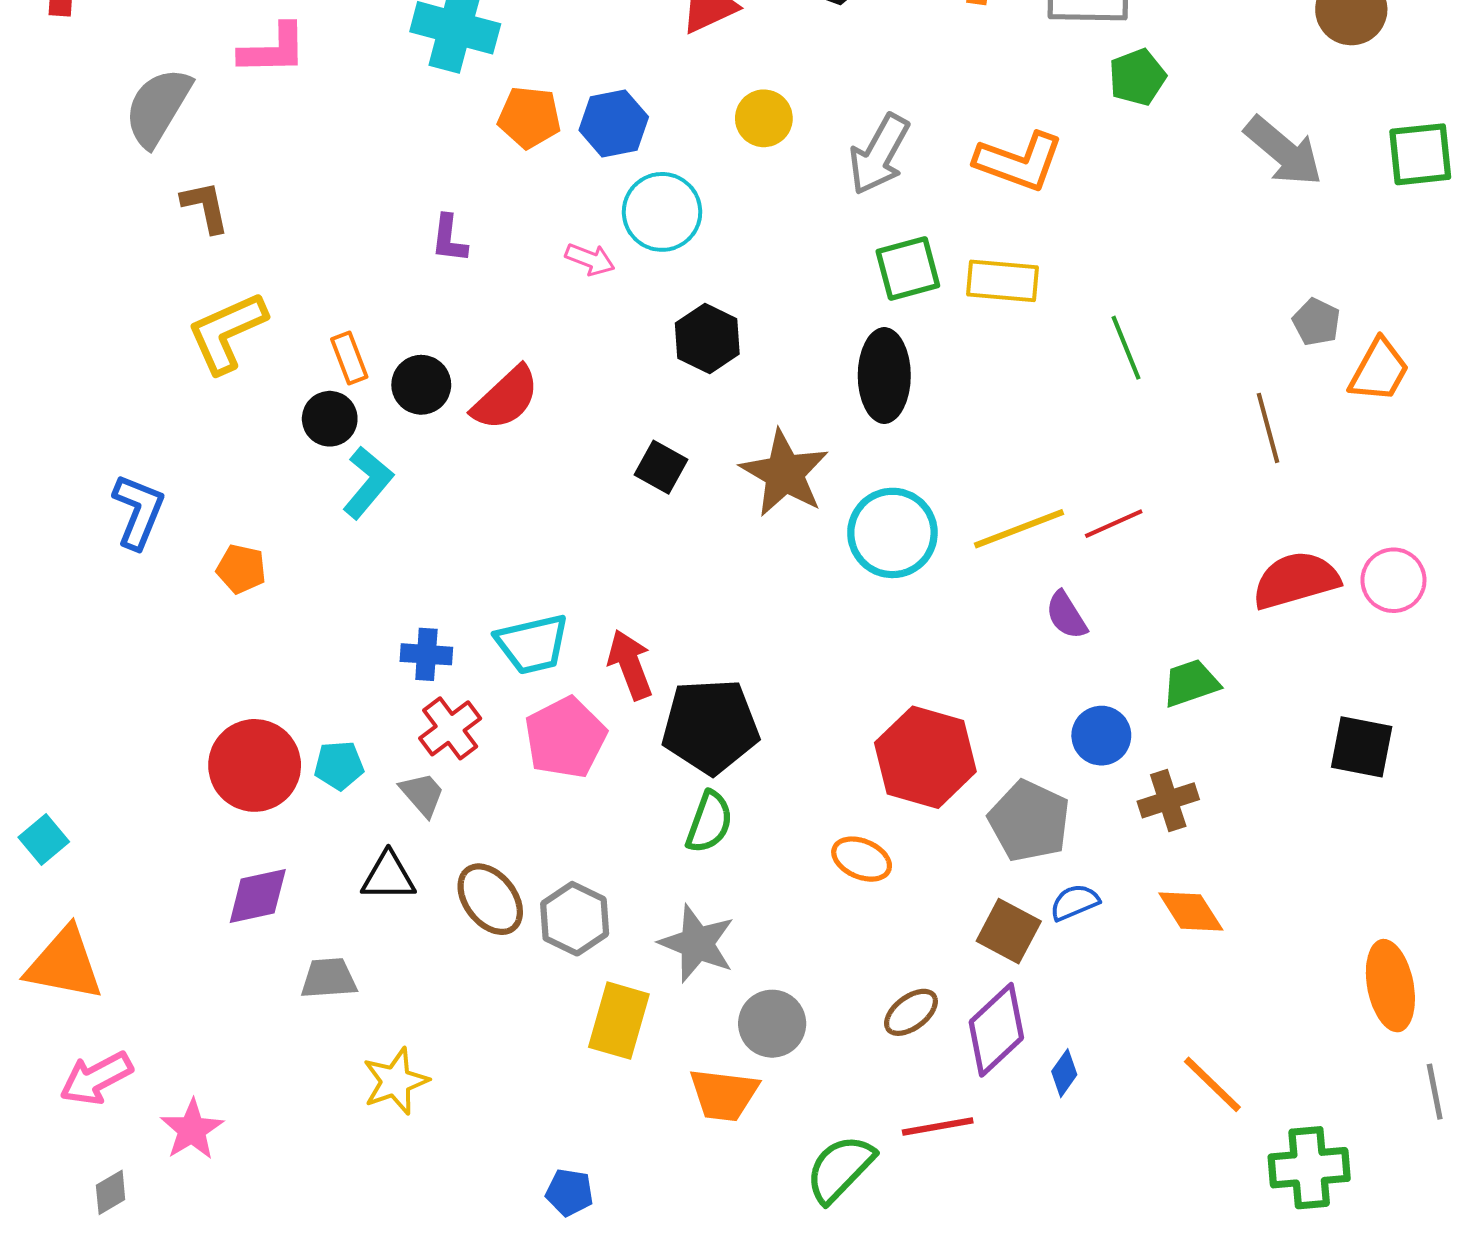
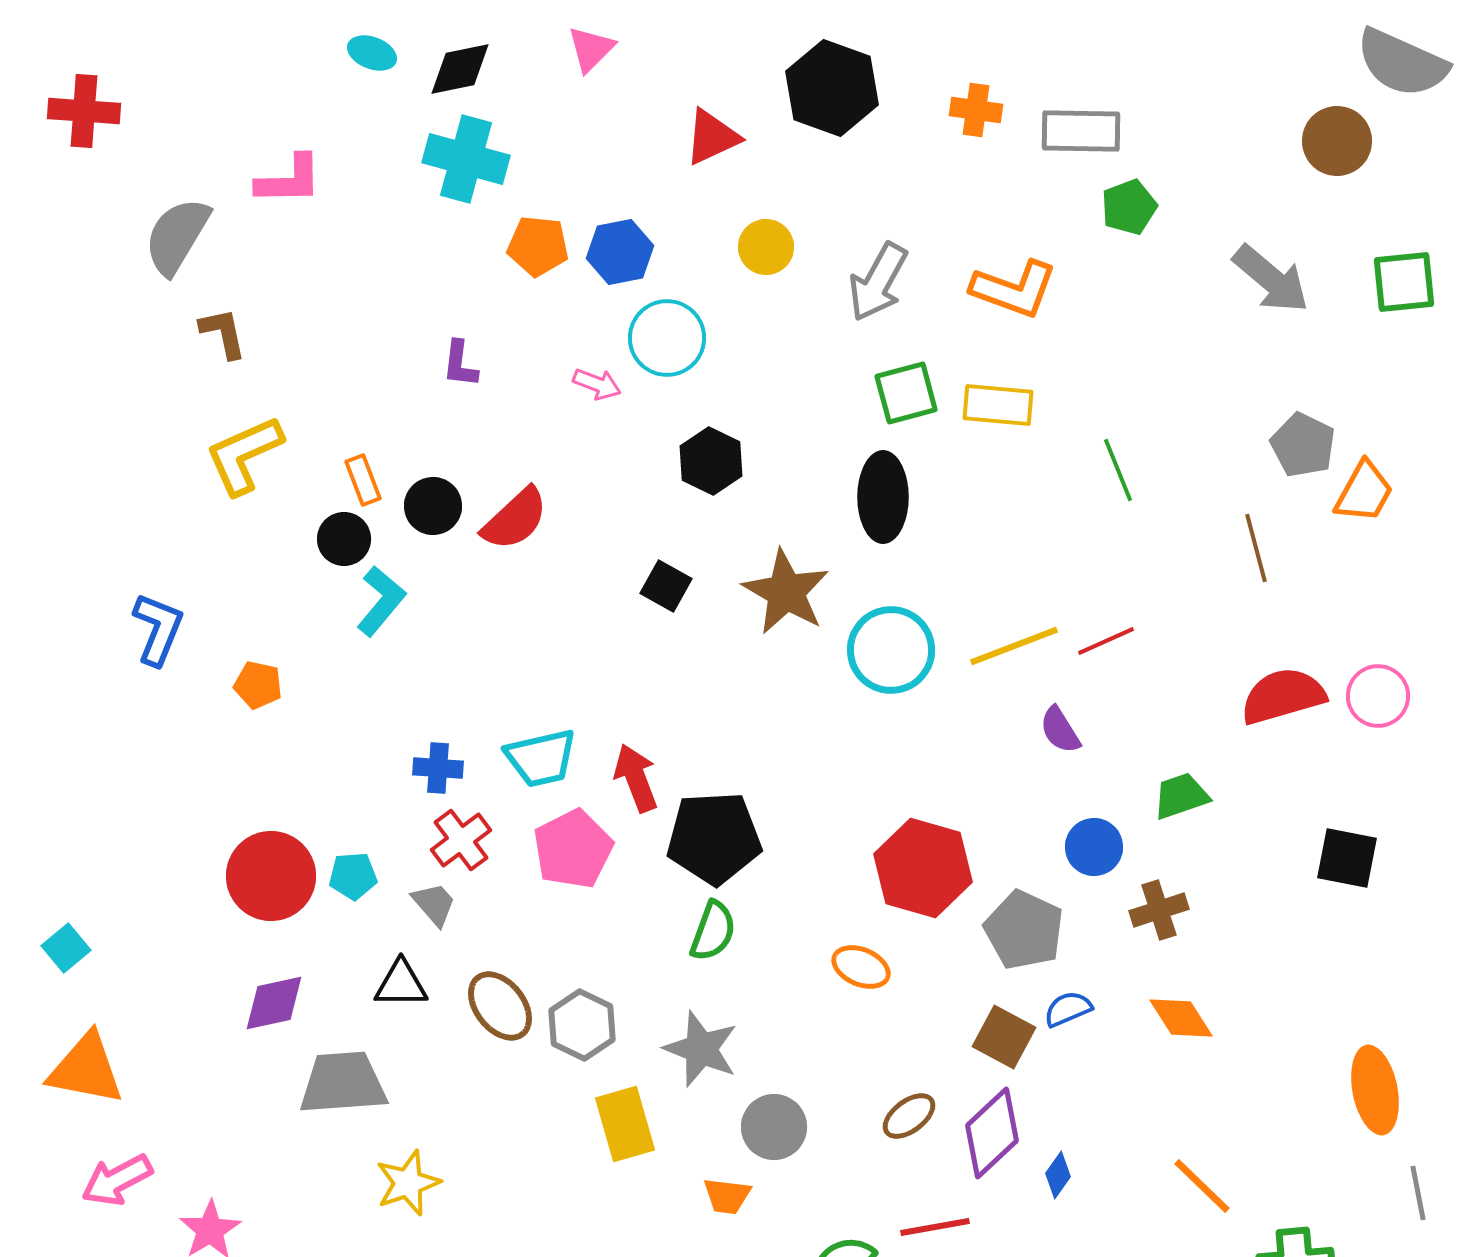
gray pentagon: (1316, 322) -> (1303, 445), size x1.4
gray trapezoid: (329, 978) -> (343, 1083), size x1.6
yellow rectangle: (619, 1021) -> (625, 1124), turned -32
orange trapezoid: (724, 1095) -> (727, 1196), size x0.7

